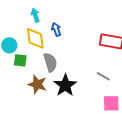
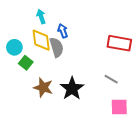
green square: (20, 60) -> (26, 63), turned 32
gray semicircle: (50, 62) -> (57, 47), moved

